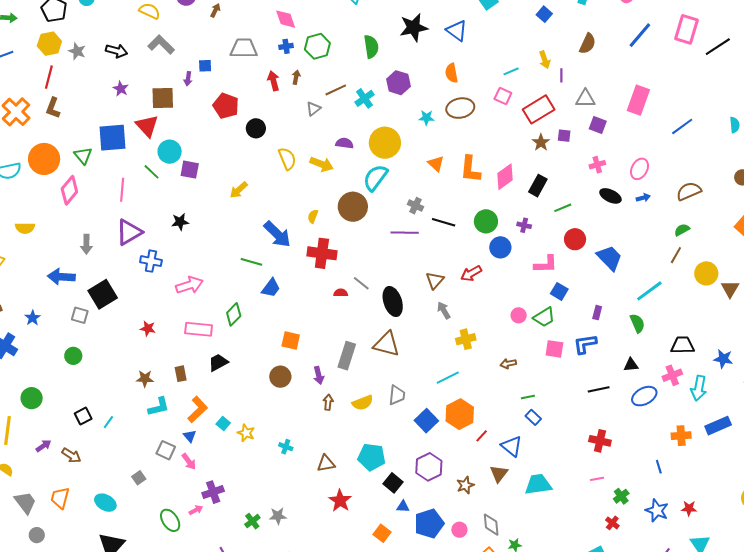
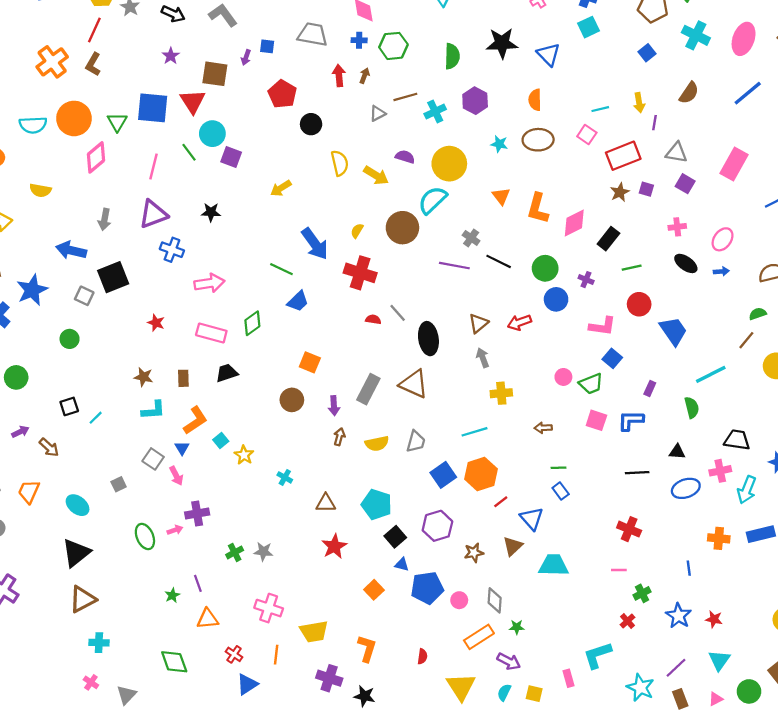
blue star: (33, 318) -> (32, 290), size x1.8

